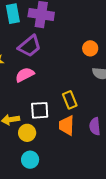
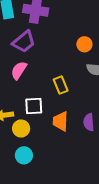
pink semicircle: (25, 75) -> (19, 70), turned -30
yellow rectangle: (70, 100) -> (61, 85), moved

